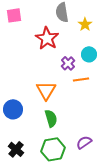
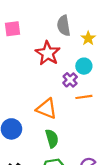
cyan circle: (89, 54) -> (84, 66), moved
orange triangle: (46, 90) -> (47, 109), turned -40

